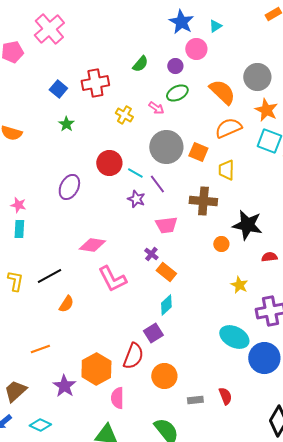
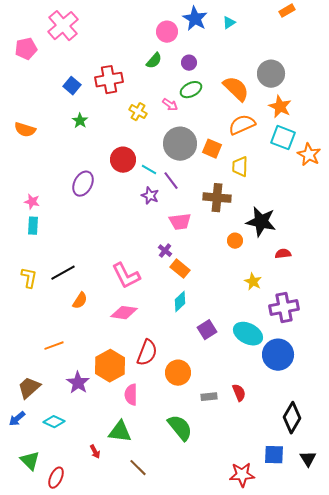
pink circle: (196, 49) -> (167, 32), moved
pink diamond: (92, 245) -> (124, 313), moved
purple square: (153, 333) -> (207, 330), moved

